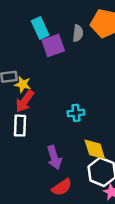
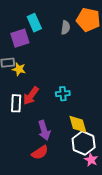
purple square: (53, 45) -> (20, 38), moved
red arrow: (25, 101) -> (31, 96), moved
red semicircle: (62, 187) -> (40, 153), moved

